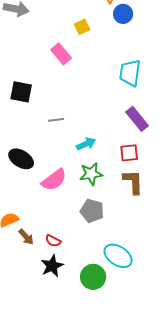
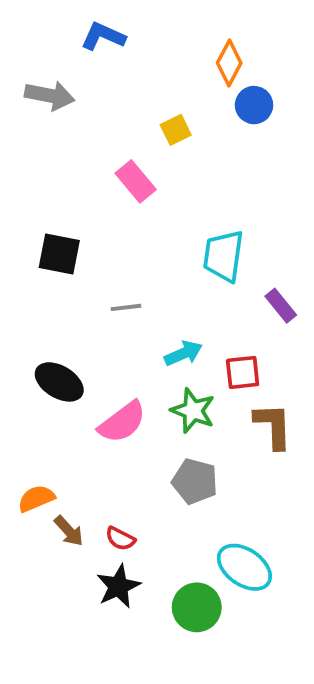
cyan trapezoid: (130, 73) -> (223, 256), moved
purple rectangle: (137, 119) -> (281, 306), size x0.7
red square: (129, 153) -> (243, 372), moved
green star: (91, 174) -> (193, 411), turned 30

